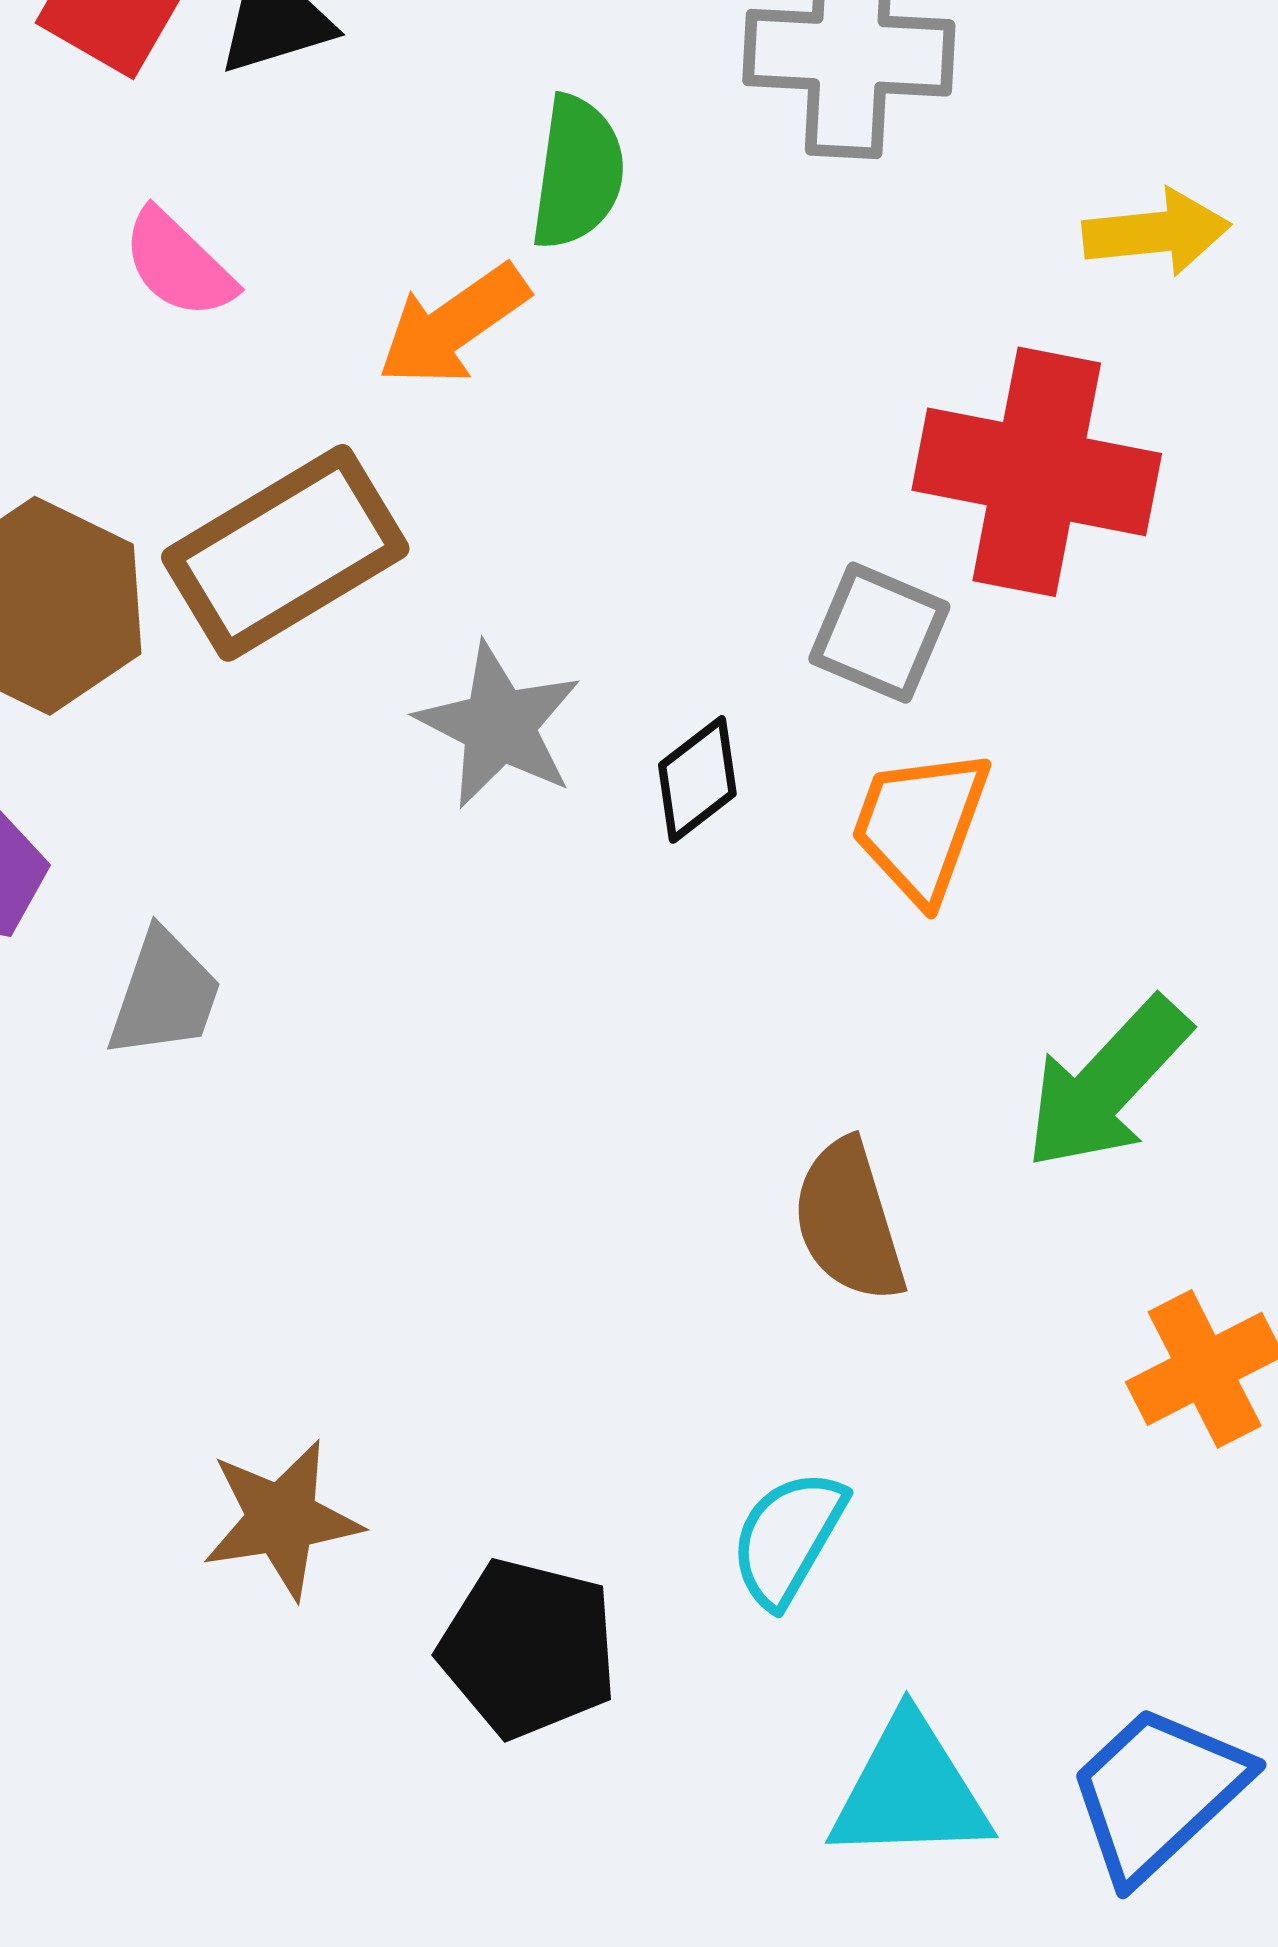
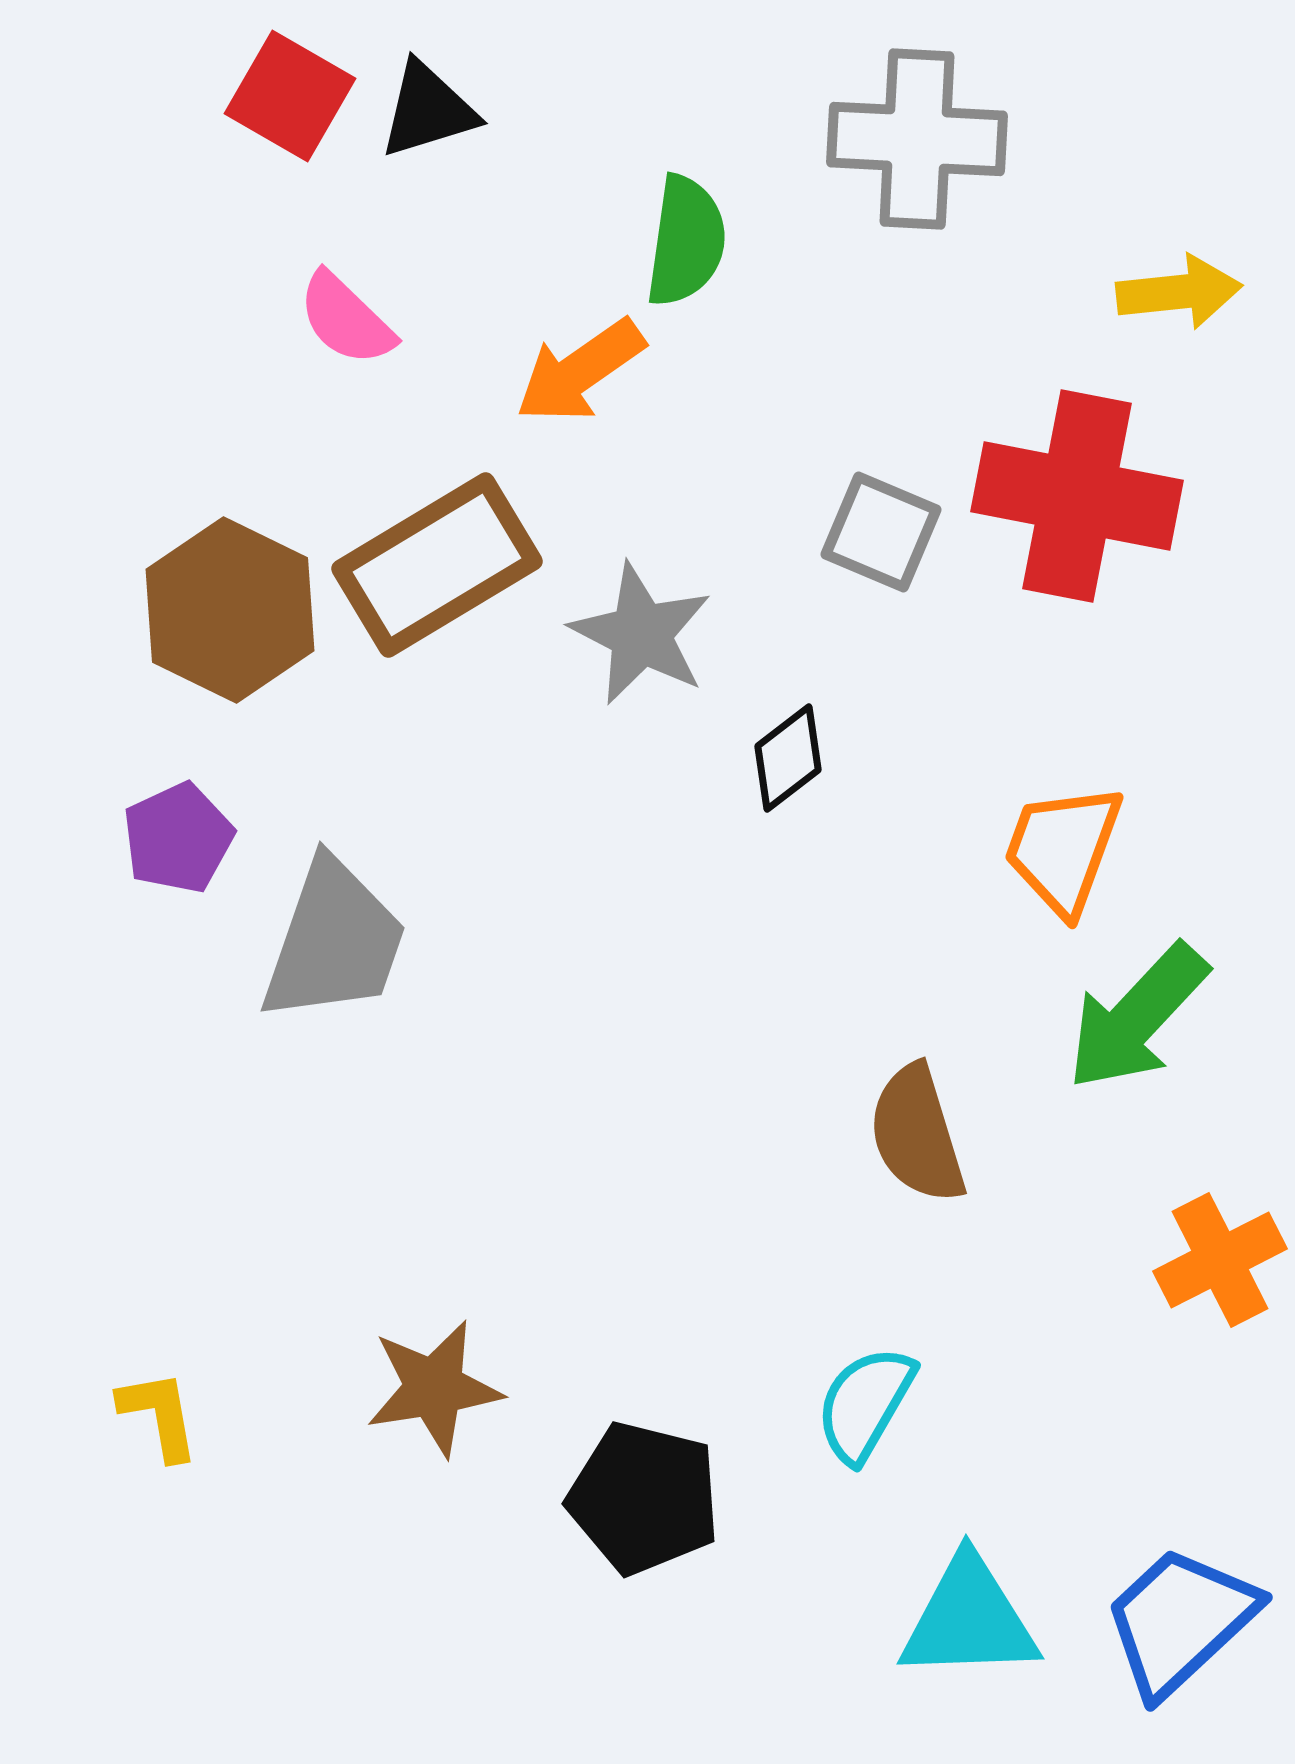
gray square: (879, 633) -> (881, 532), moved
gray star: (499, 725) -> (641, 634), moved
orange trapezoid: (920, 825) -> (1063, 849), moved
gray trapezoid: (164, 994) -> (334, 941), size x1.5

